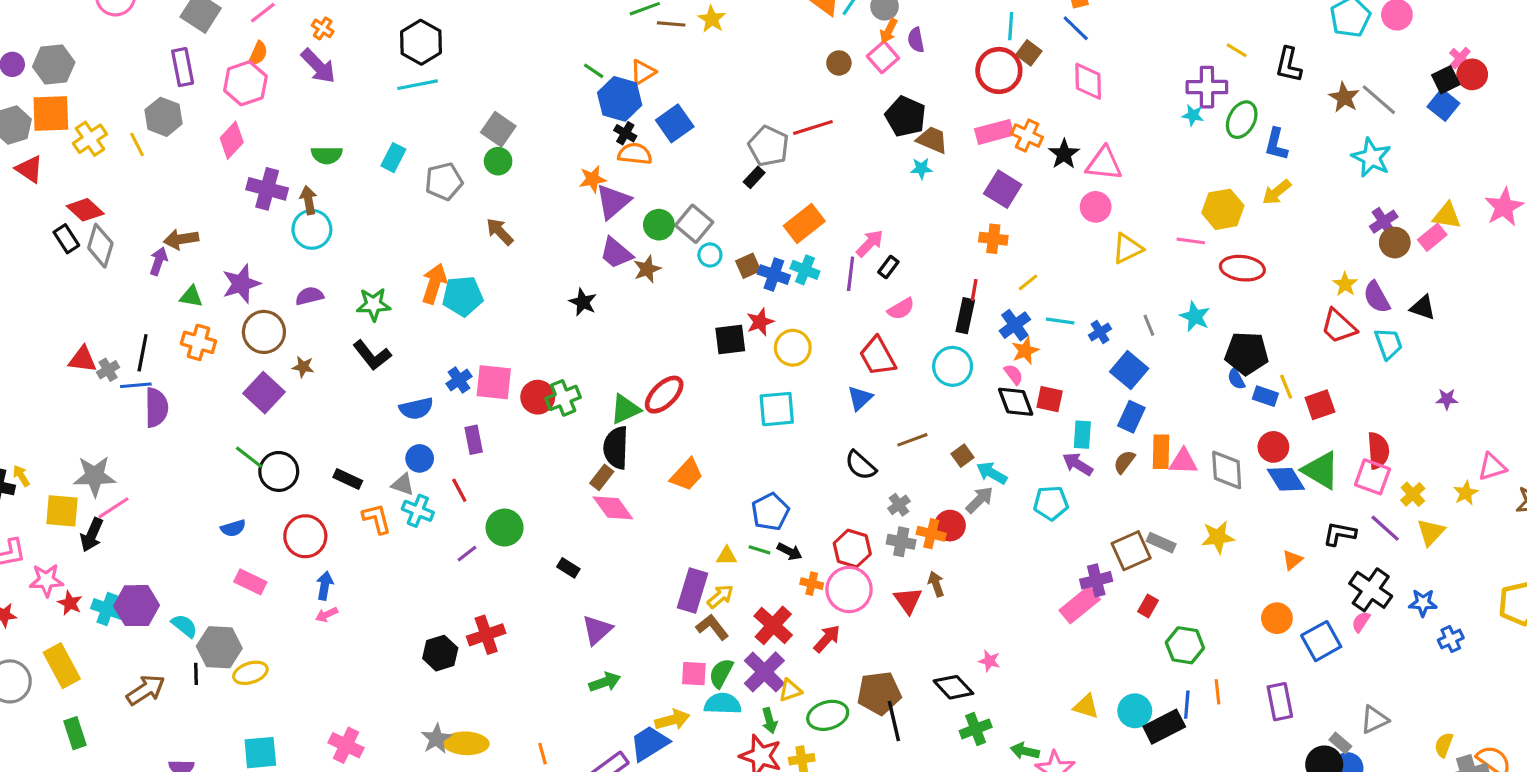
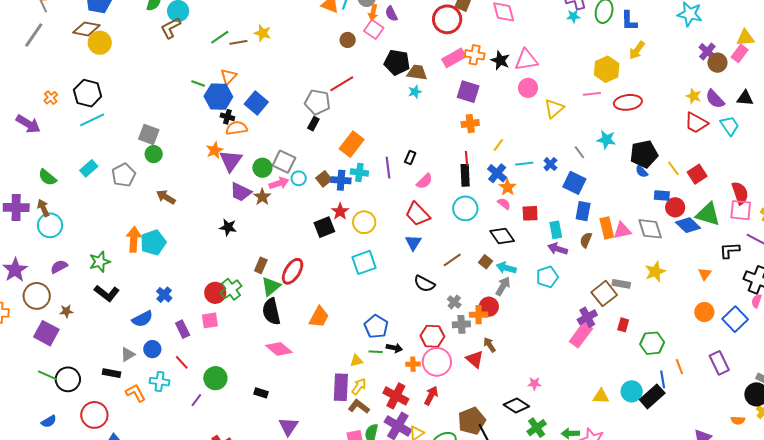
orange cross: (323, 28) -> (51, 98), moved, turned 32
green semicircle: (327, 155) -> (47, 177), turned 54
cyan rectangle: (393, 158) -> (89, 168), turned 36
pink arrow: (870, 243) -> (279, 183), moved, turned 42
pink square: (494, 382) -> (210, 320), moved, size x0.7
blue rectangle: (1265, 396) -> (662, 196), moved
black diamond: (1016, 402) -> (502, 236), moved
brown rectangle: (602, 477) -> (261, 265), moved
gray triangle: (403, 484) -> (128, 354), moved, turned -35

